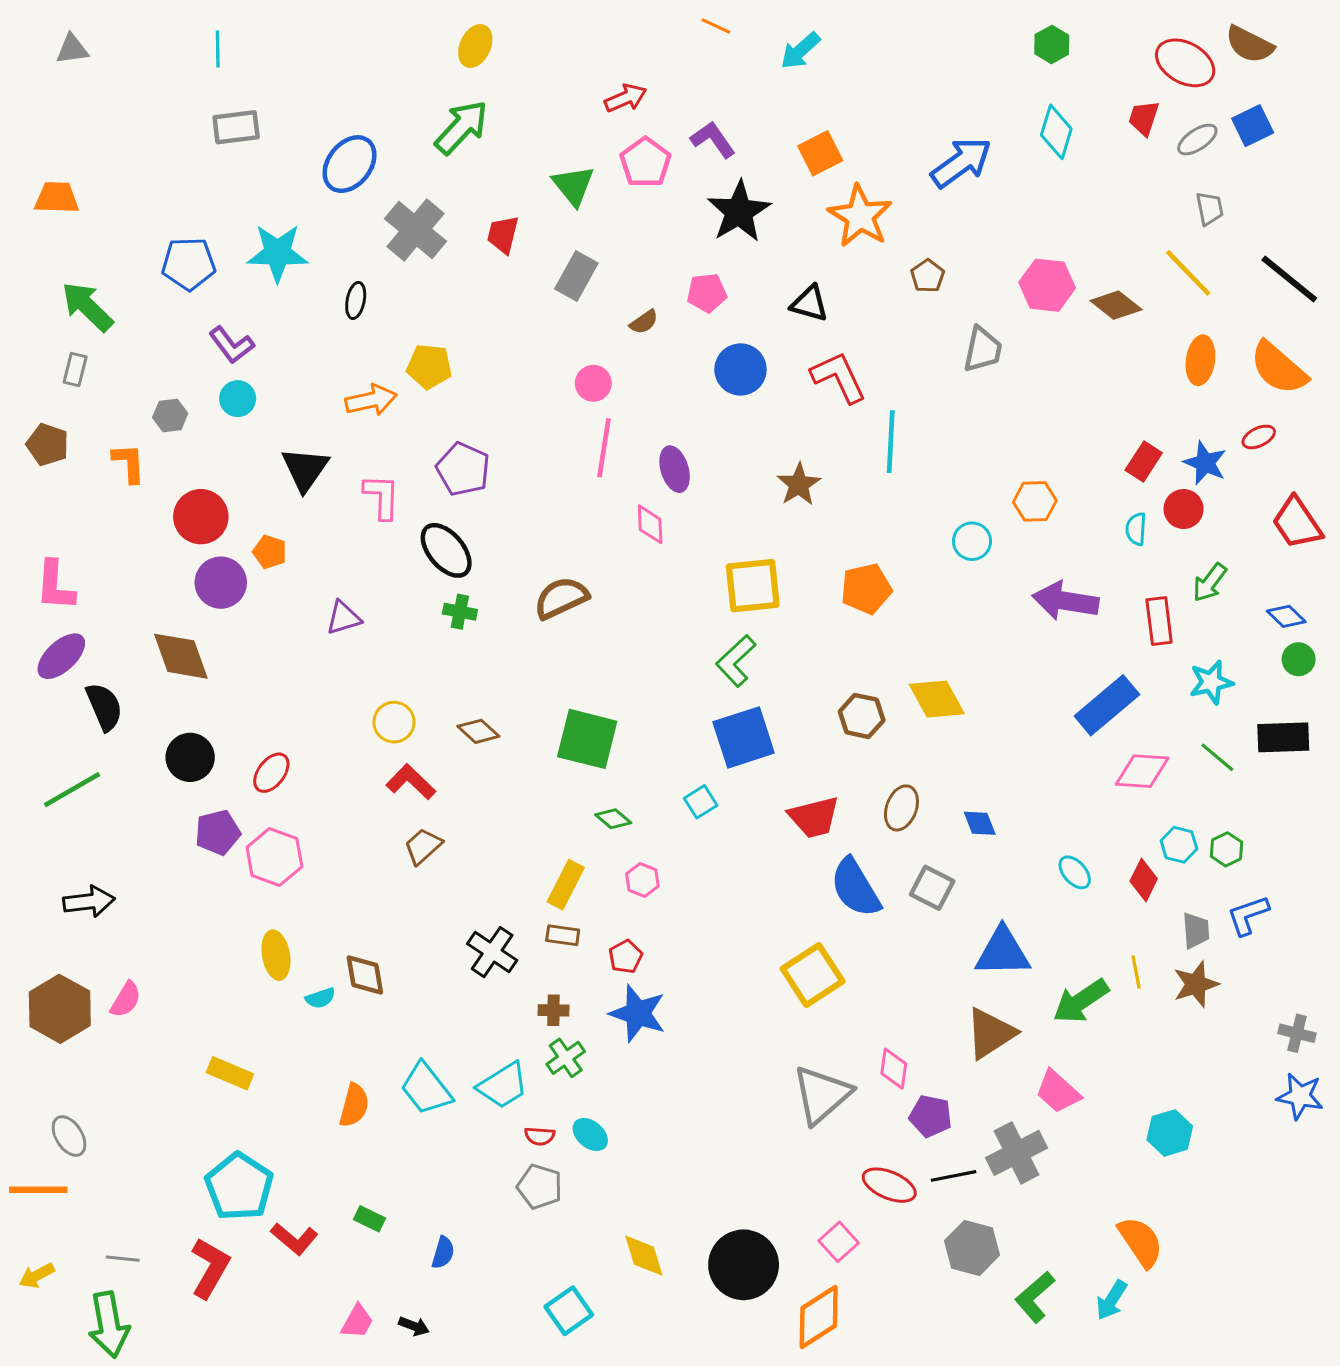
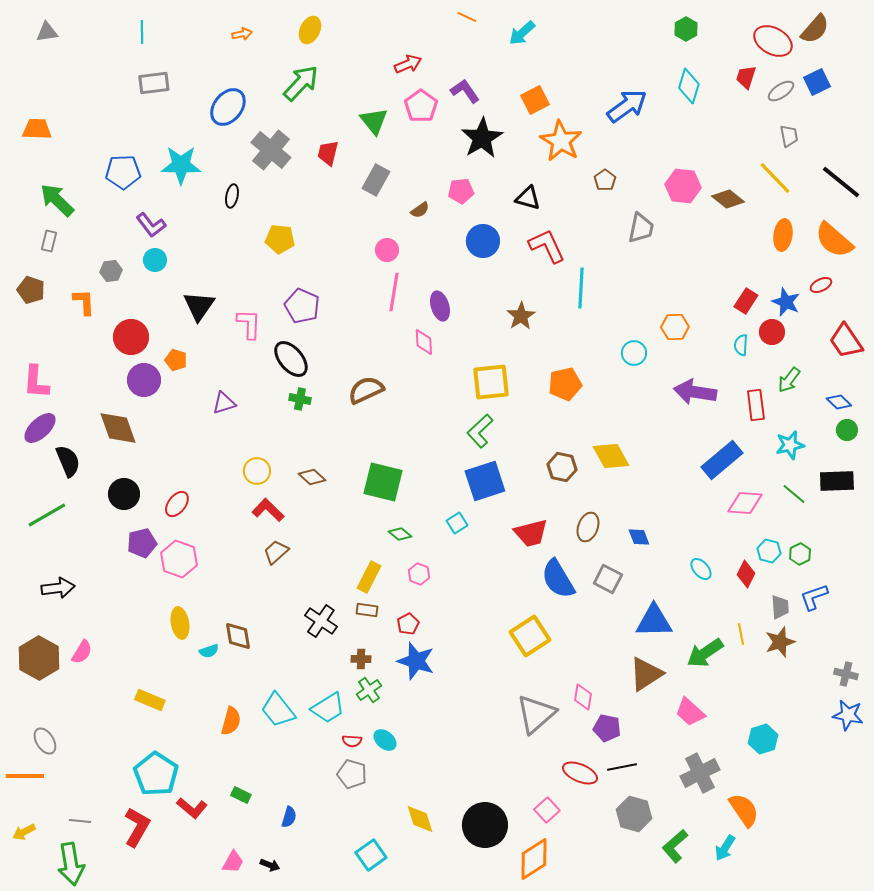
brown semicircle: (1249, 44) -> (815, 29), turned -76
orange arrow: (371, 400) -> (242, 34), moved, size x0.6
gray cross: (1016, 1153) -> (700, 773), moved

